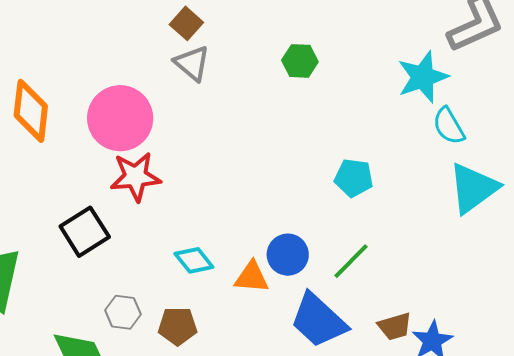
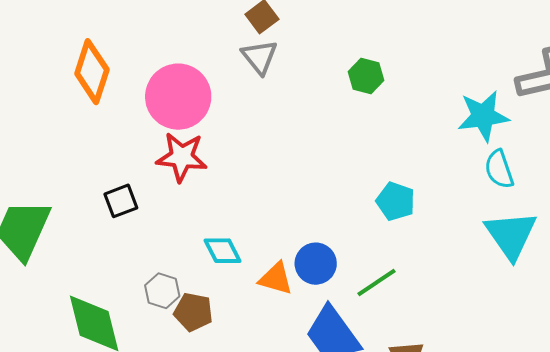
cyan triangle: (473, 188) -> (511, 235), turned -40
black square: (85, 232) -> (121, 201), size x0.7
gray hexagon: (123, 312) -> (162, 291), moved

